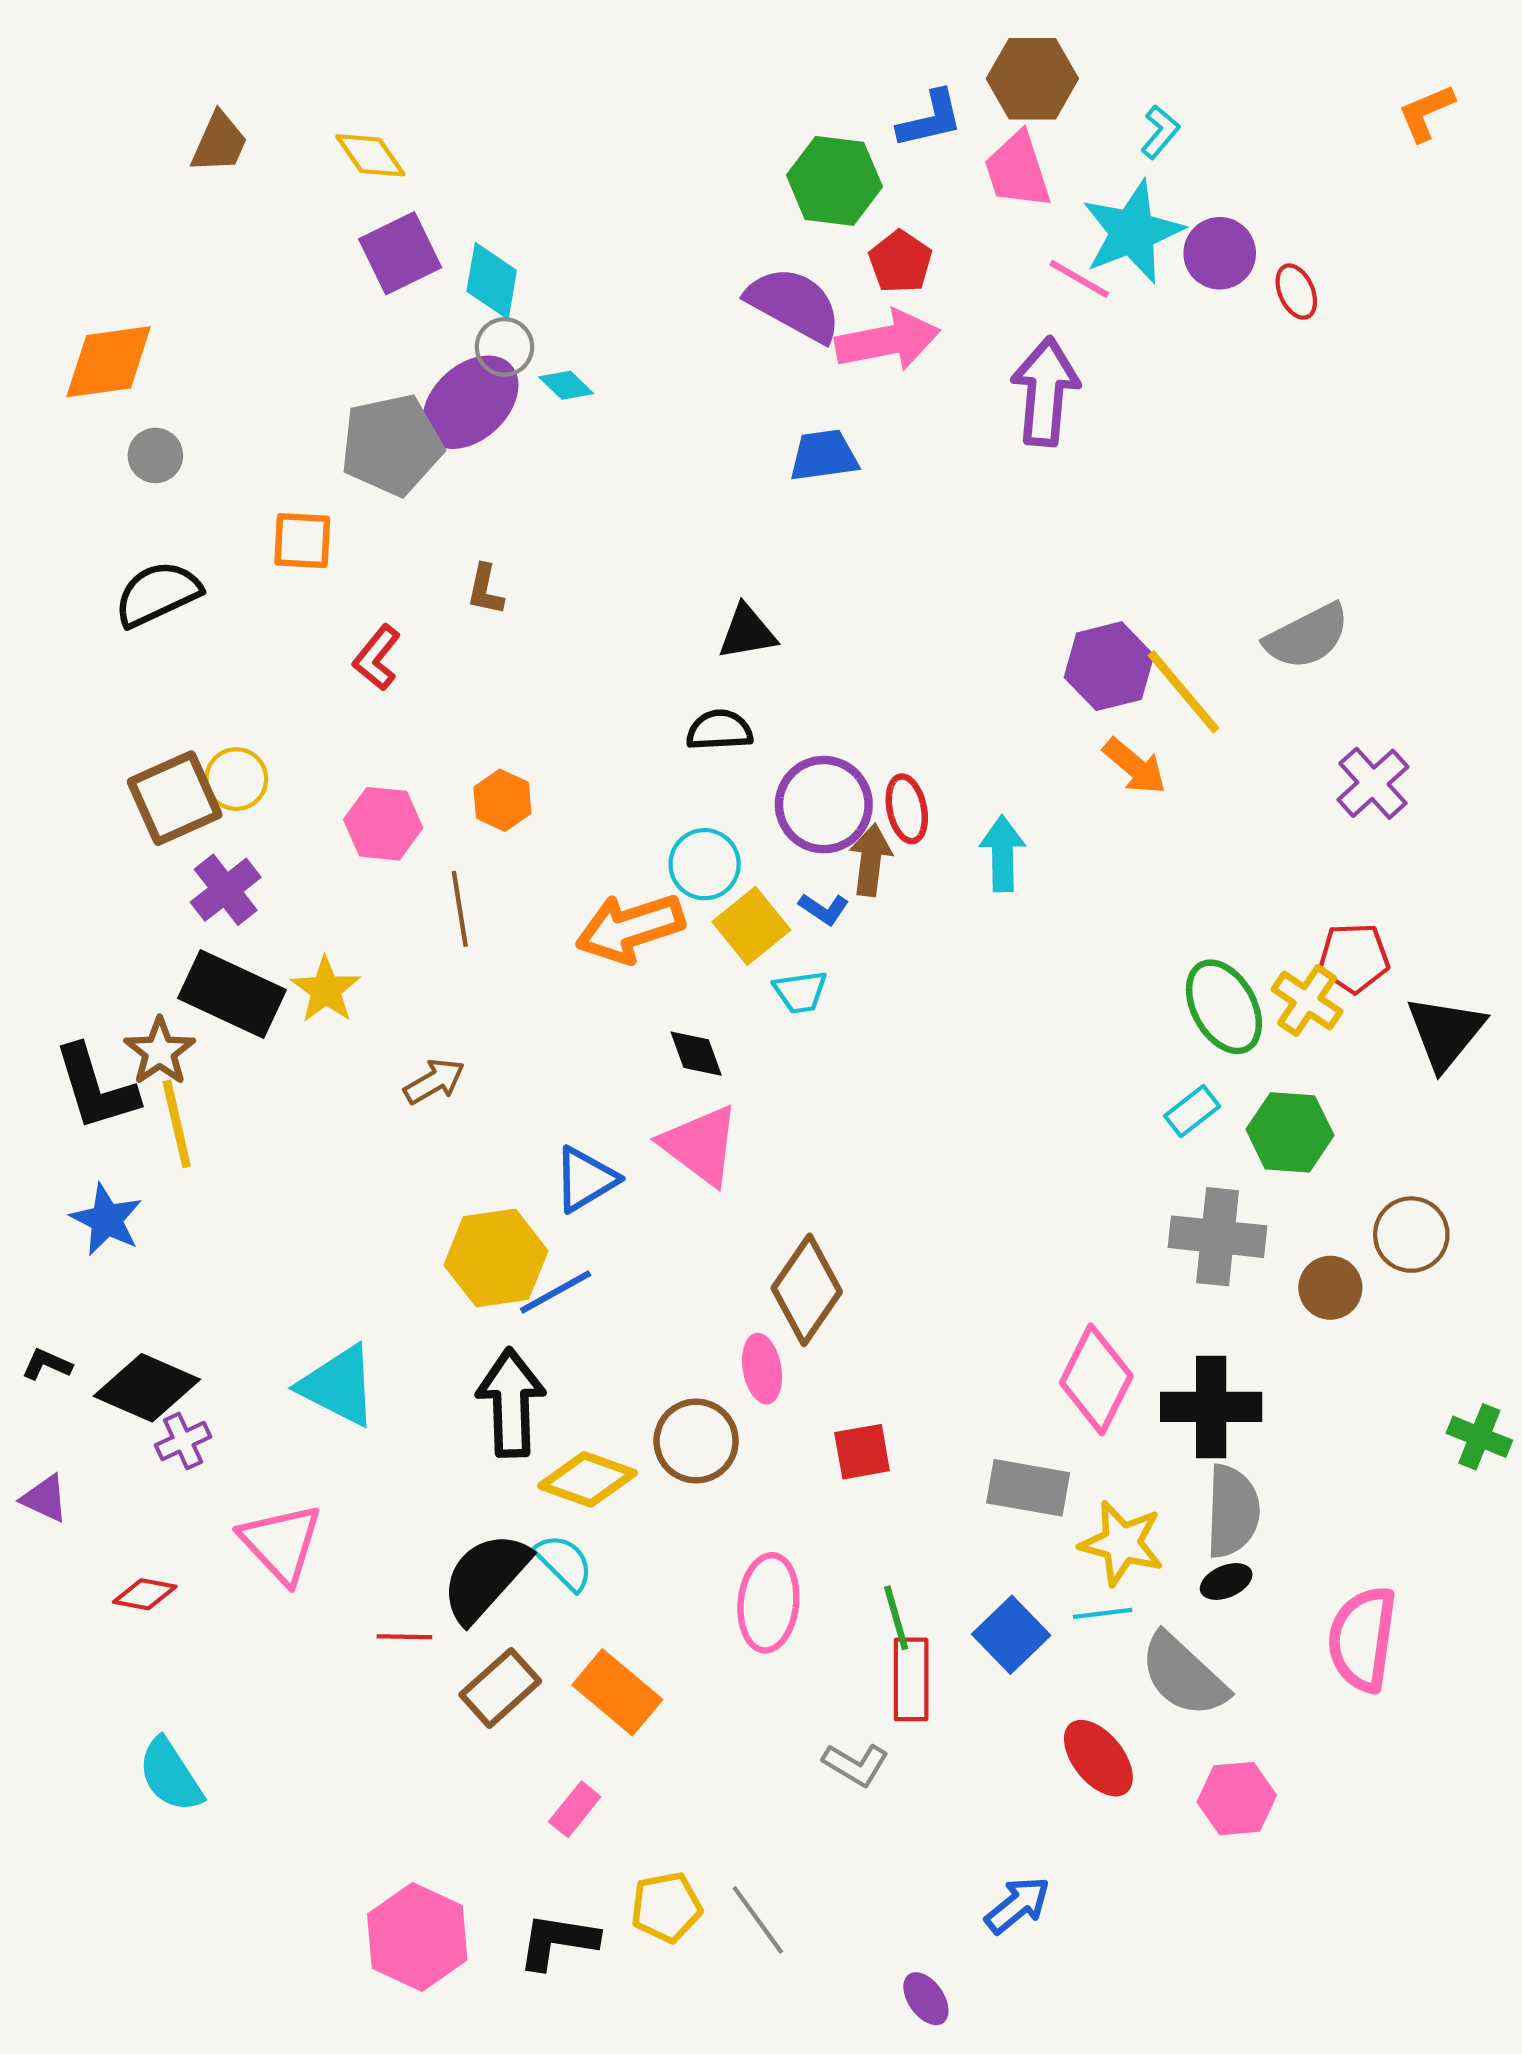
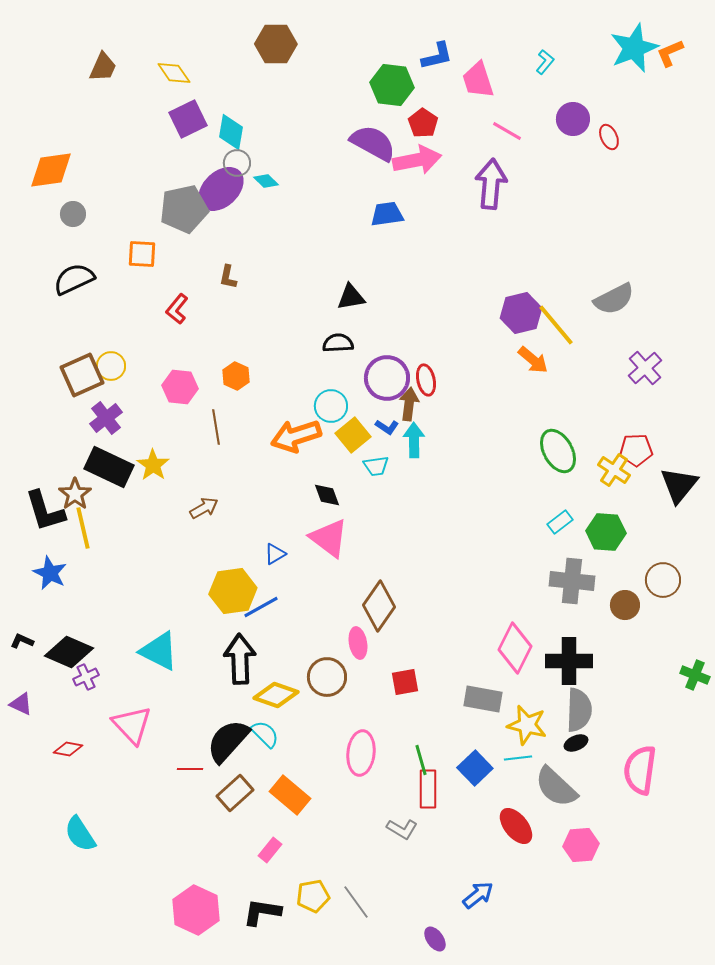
brown hexagon: (1032, 79) -> (276, 44), moved
cyan star: (1132, 232) -> (634, 48), moved
cyan arrow: (1003, 854) -> (414, 440), moved
green ellipse: (1224, 1007) -> (558, 451), moved
blue triangle: (585, 1179) -> (275, 554), size x0.7

